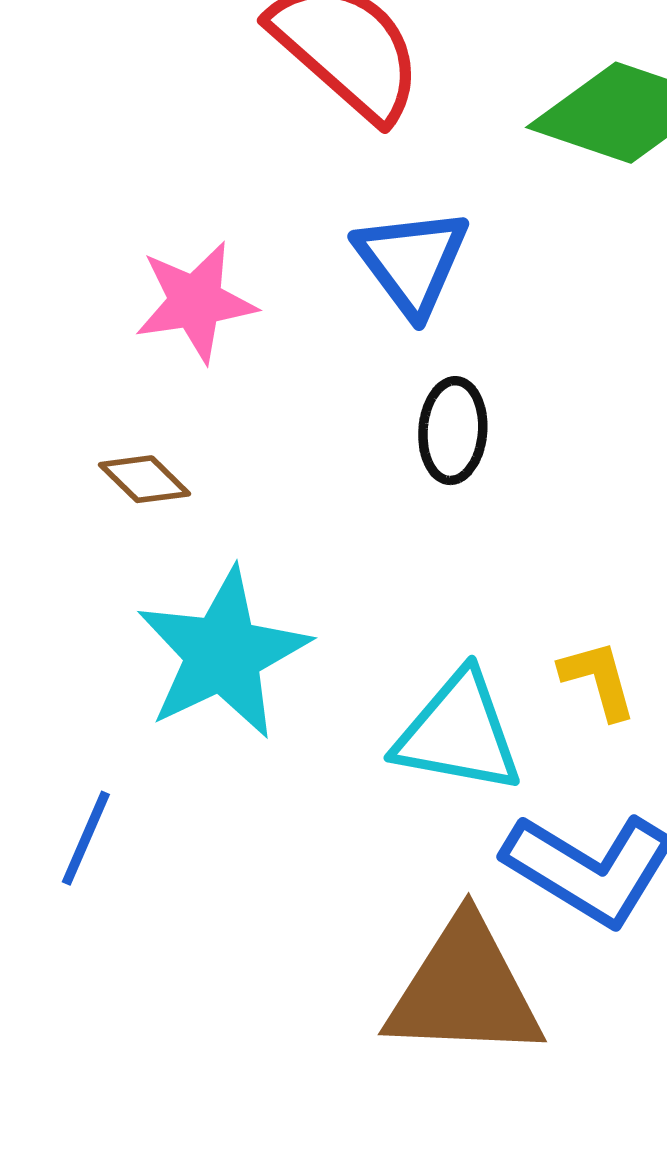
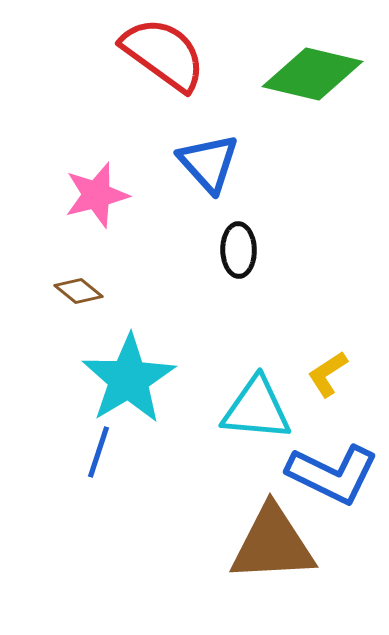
yellow L-shape: (598, 680) -> (328, 374), turned -102
blue line: (86, 838) -> (99, 452), moved

